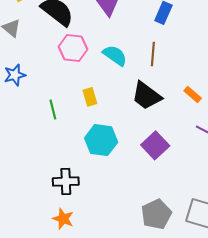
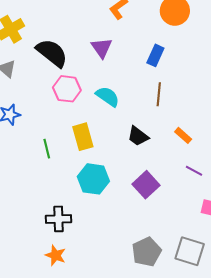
brown line: (153, 54) -> (159, 94), moved
black trapezoid: (146, 96) -> (138, 136), size x0.7
yellow rectangle: (90, 97) -> (83, 137), size x1.5

